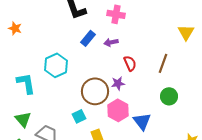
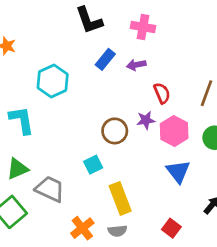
cyan hexagon: (56, 65) -> (53, 81), moved
brown circle: (95, 91) -> (115, 131), size x0.7
pink hexagon: (118, 110) -> (174, 131), moved
green triangle: (23, 119) -> (17, 169), turned 48

